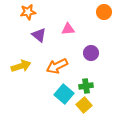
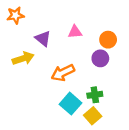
orange star: (28, 12) -> (15, 15), moved
orange circle: (104, 12) -> (108, 40), moved
yellow arrow: (21, 66) -> (23, 58), moved

